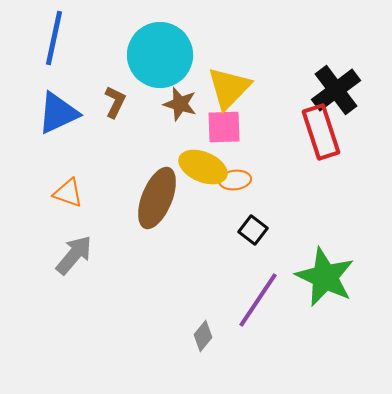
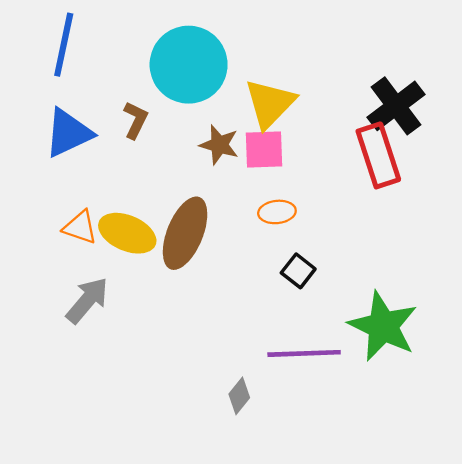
brown star: (180, 104) -> (219, 145), moved
yellow ellipse: (203, 167) -> (127, 233), moved
purple line: (258, 300) -> (304, 353), turned 54

